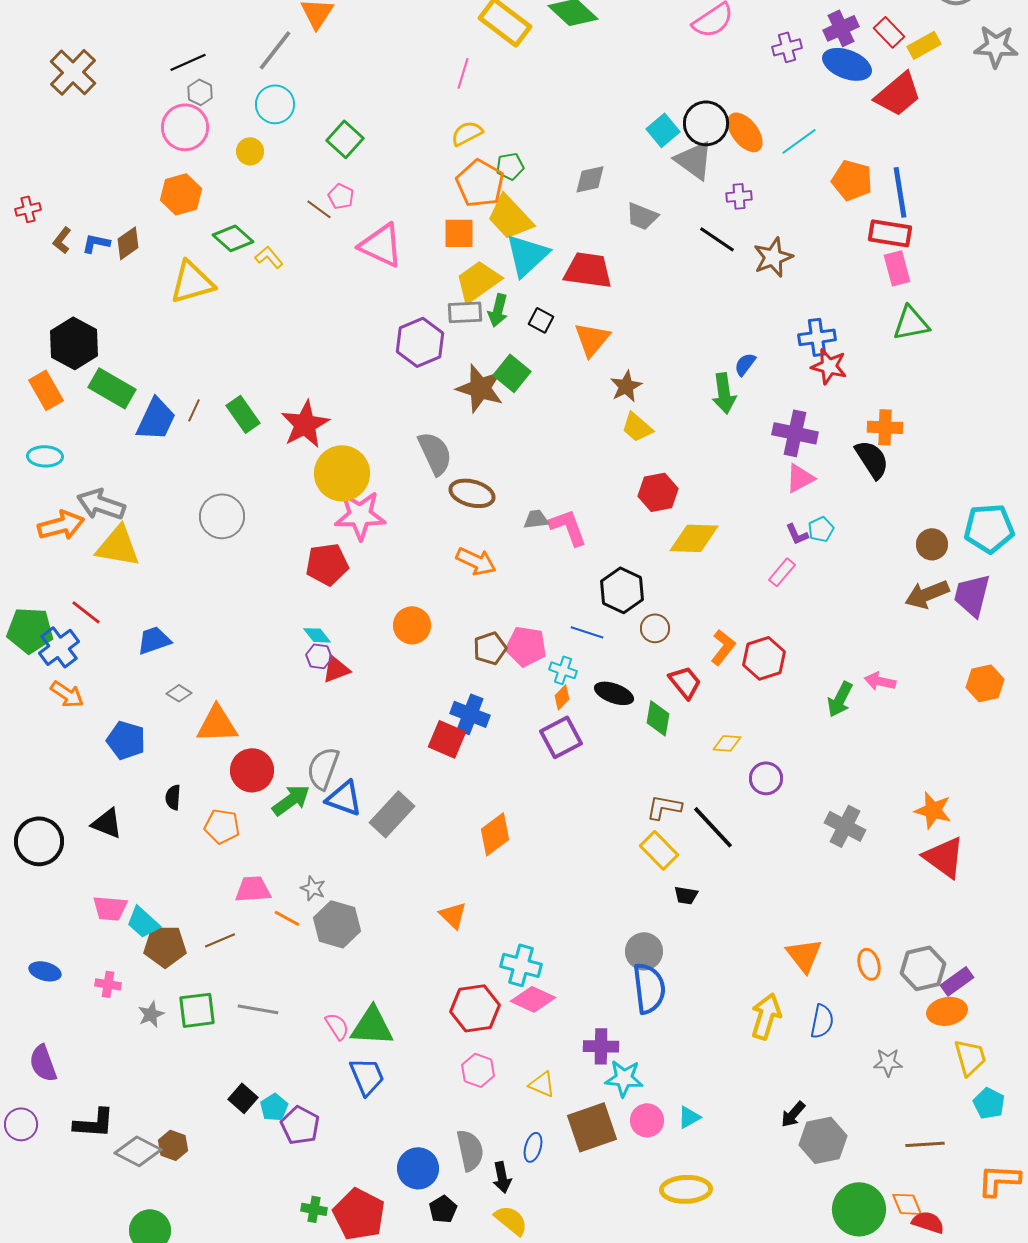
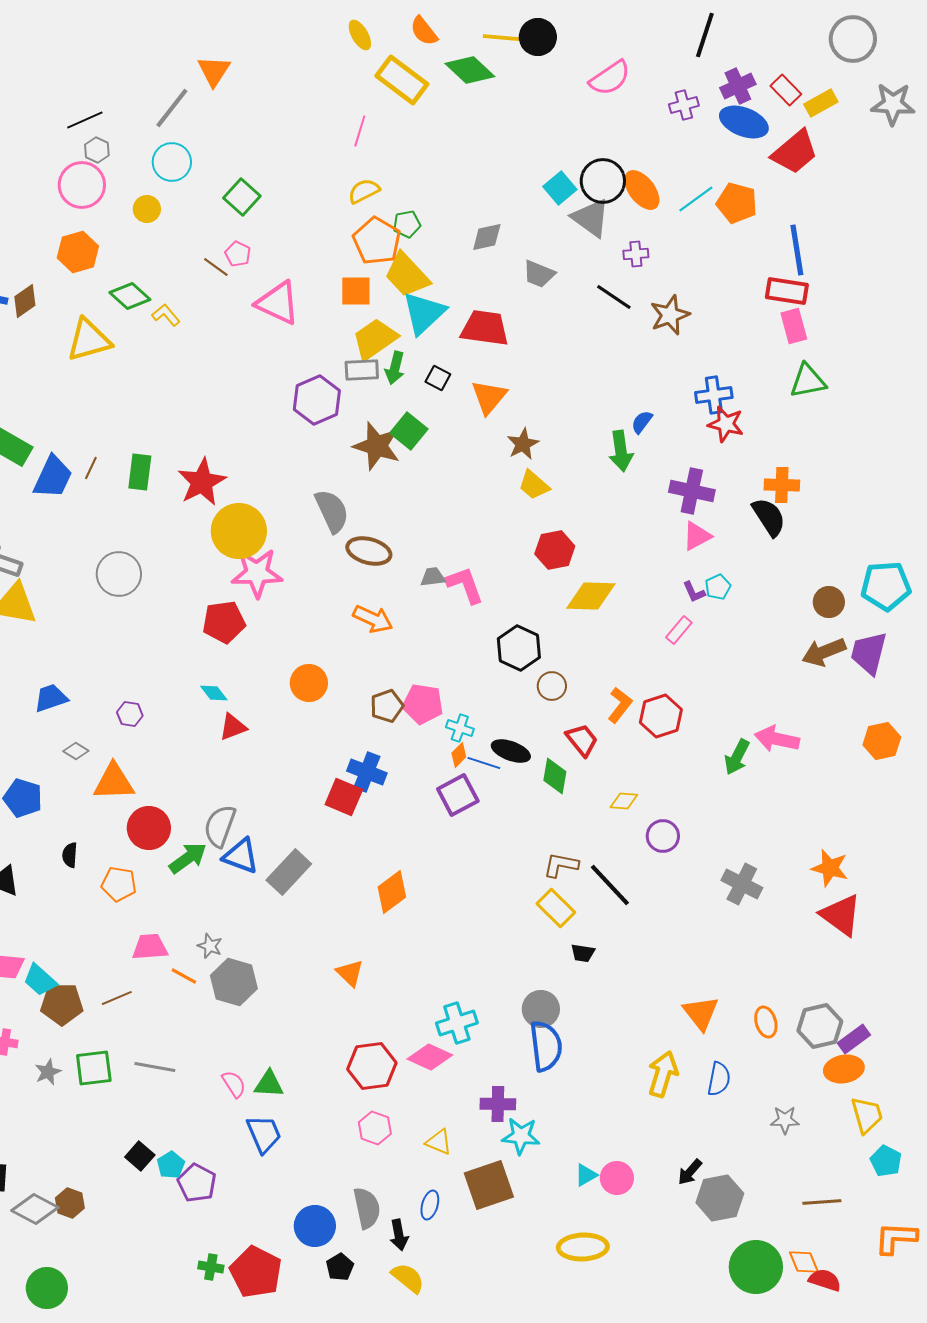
orange pentagon: (852, 180) -> (737, 203), moved
green rectangle: (243, 414) -> (140, 472), turned 42
blue line: (587, 632) -> (484, 763), moved
purple hexagon: (319, 656) -> (130, 714), moved
pink arrow: (880, 681) -> (777, 739), size x1.4
cyan cross: (521, 965) -> (457, 1023), moved, turned -33
green triangle: (372, 1026) -> (269, 1084), size x0.7
pink circle: (647, 1120) -> (617, 1178), moved

